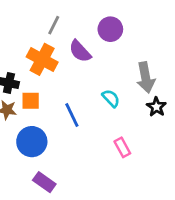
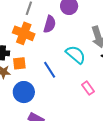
purple semicircle: (80, 51) -> (50, 24), turned -114
cyan semicircle: (111, 98) -> (76, 55), size x1.5

